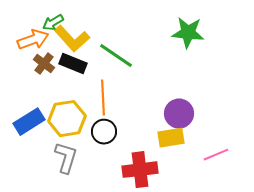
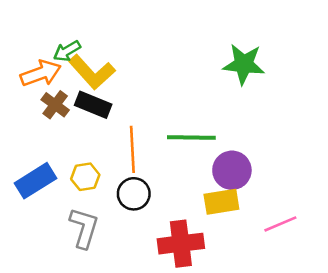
green line: (116, 56) -> (191, 138), moved, turned -33
yellow hexagon: (67, 119) -> (85, 177), size x0.6

